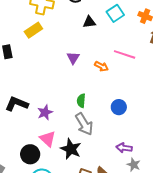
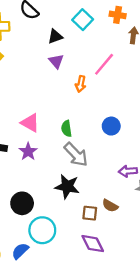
pink line: (125, 54) -> (104, 64), turned -55
purple triangle: (73, 58) -> (56, 61), moved
orange arrow: (101, 66) -> (81, 84), turned 88
pink triangle: (48, 139) -> (30, 123), moved

